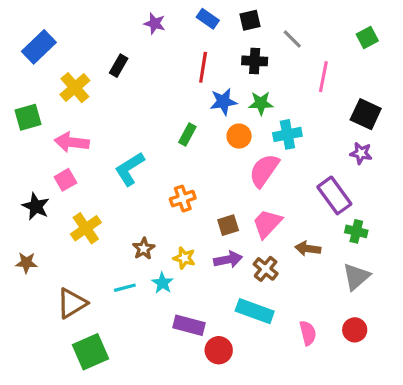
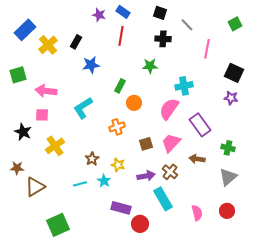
blue rectangle: (208, 19) -> (123, 12), moved
black square: (250, 20) -> (160, 13), turned 32
red line: (203, 67) -> (121, 36), moved
yellow cross: (75, 88) -> (48, 45), moved
blue star: (223, 102) -> (91, 65), moved
green star: (261, 103) -> (150, 66), moved
orange circle: (239, 136) -> (134, 103), moved
pink square: (65, 180) -> (42, 115), turned 32
purple rectangle: (334, 195) -> (200, 125), moved
purple arrow: (228, 260) -> (146, 176), moved
brown triangle: (72, 303) -> (35, 187), moved
cyan rectangle: (255, 311) -> (163, 199), turned 40

